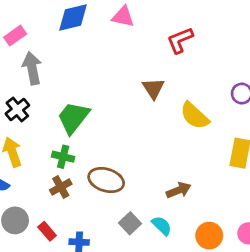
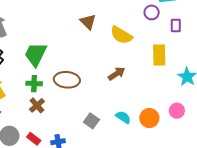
brown ellipse: (106, 180) -> (67, 80), moved
brown arrow: (179, 190) -> (117, 74), moved
cyan semicircle: (162, 226) -> (123, 117), moved

